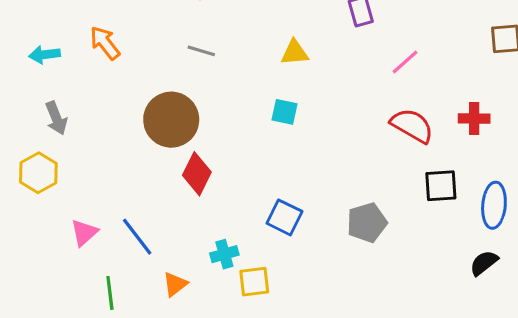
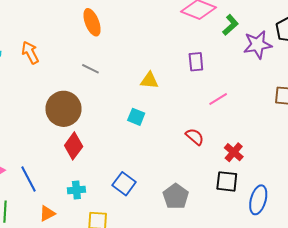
red cross: (474, 119) -> (234, 152), moved, turned 30
red semicircle: (412, 126) -> (195, 137), moved, size x0.7
gray pentagon: (367, 223) -> (176, 196), turned -30
cyan cross: (224, 254) -> (76, 190), moved

